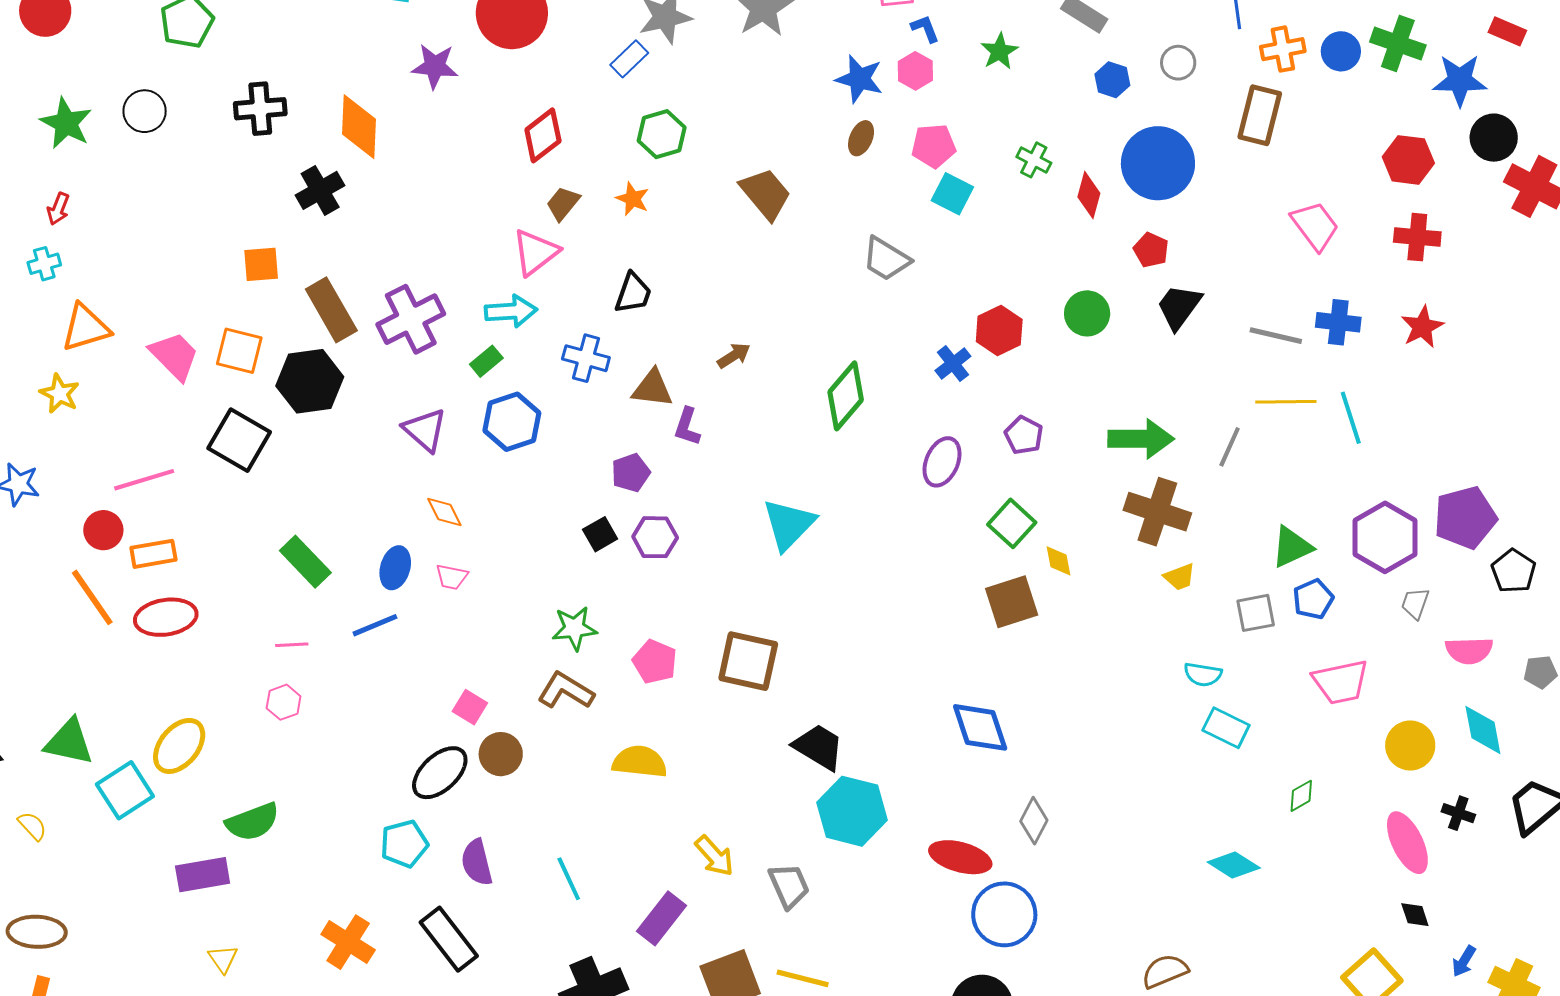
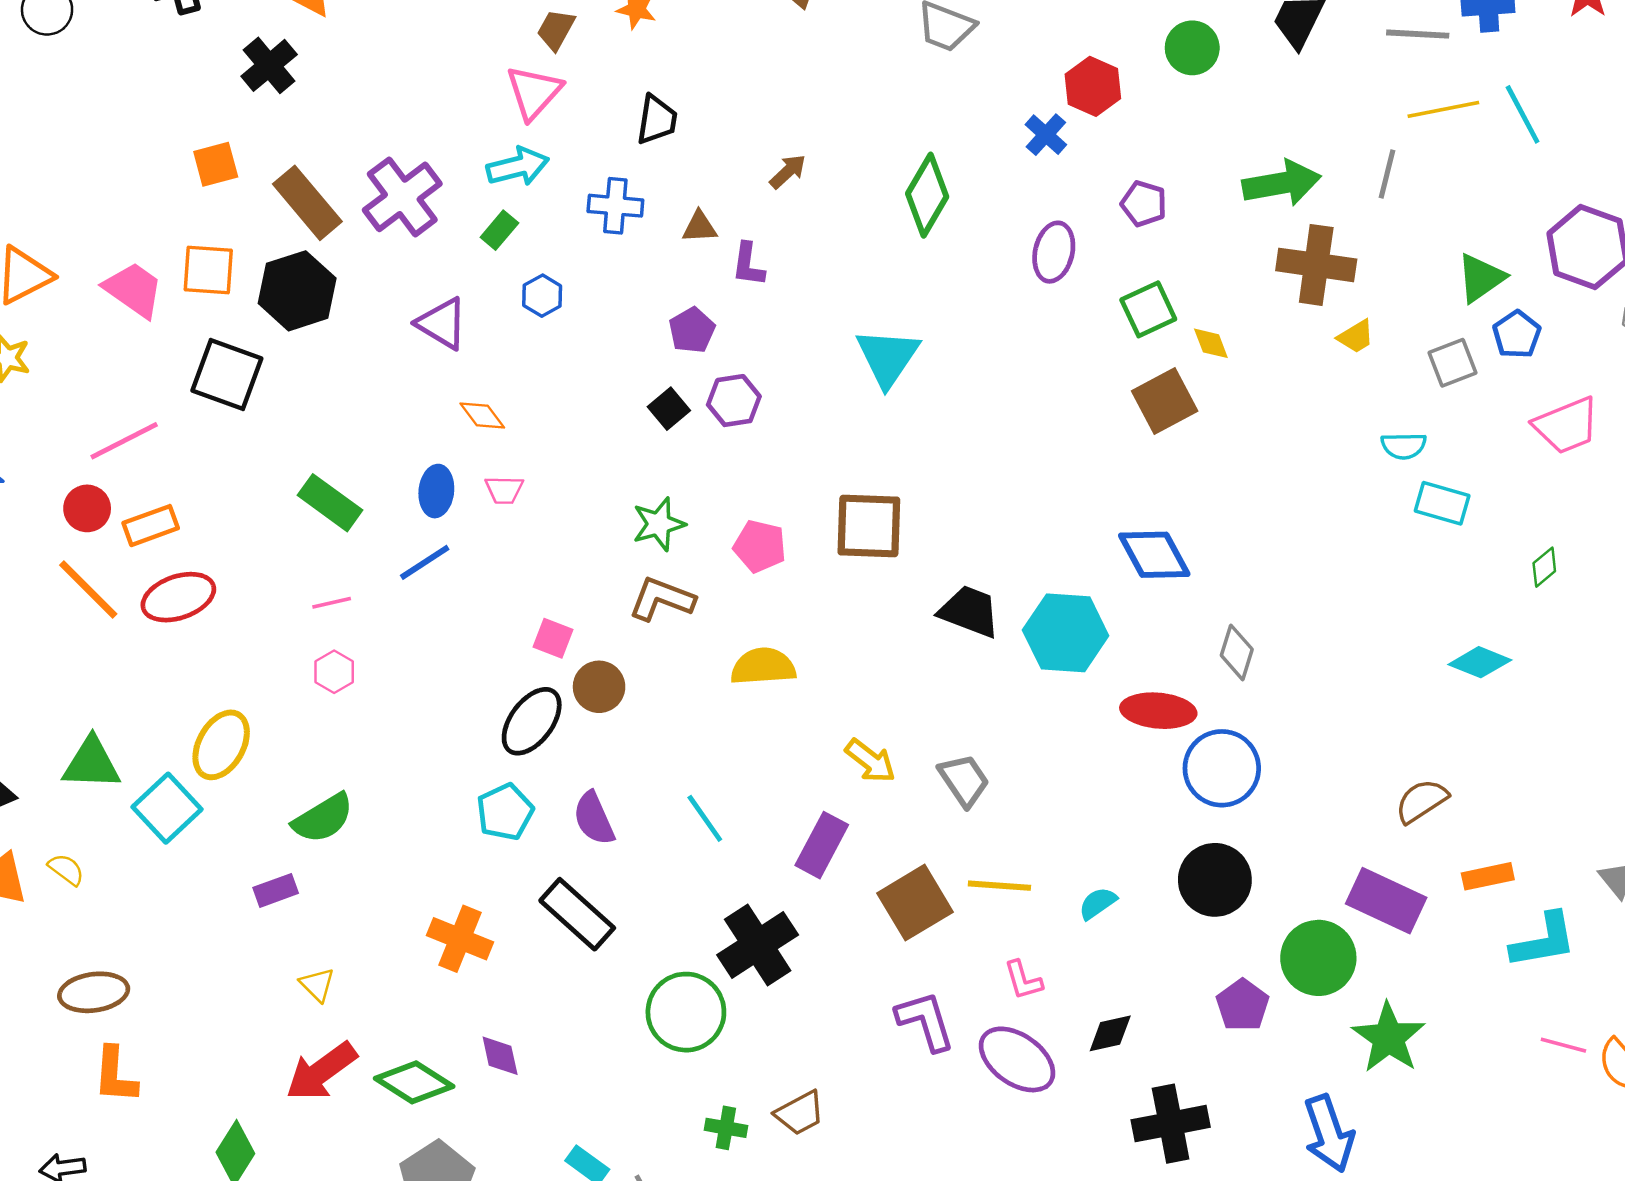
brown triangle: (652, 388) -> (700, 227), size x0.7
blue hexagon: (512, 422) -> (542, 296), size x0.6
green square: (1012, 523) -> (1148, 309), turned 33
cyan hexagon: (852, 811) -> (1066, 633), moved
purple rectangle: (203, 875) -> (276, 890), size x0.7

